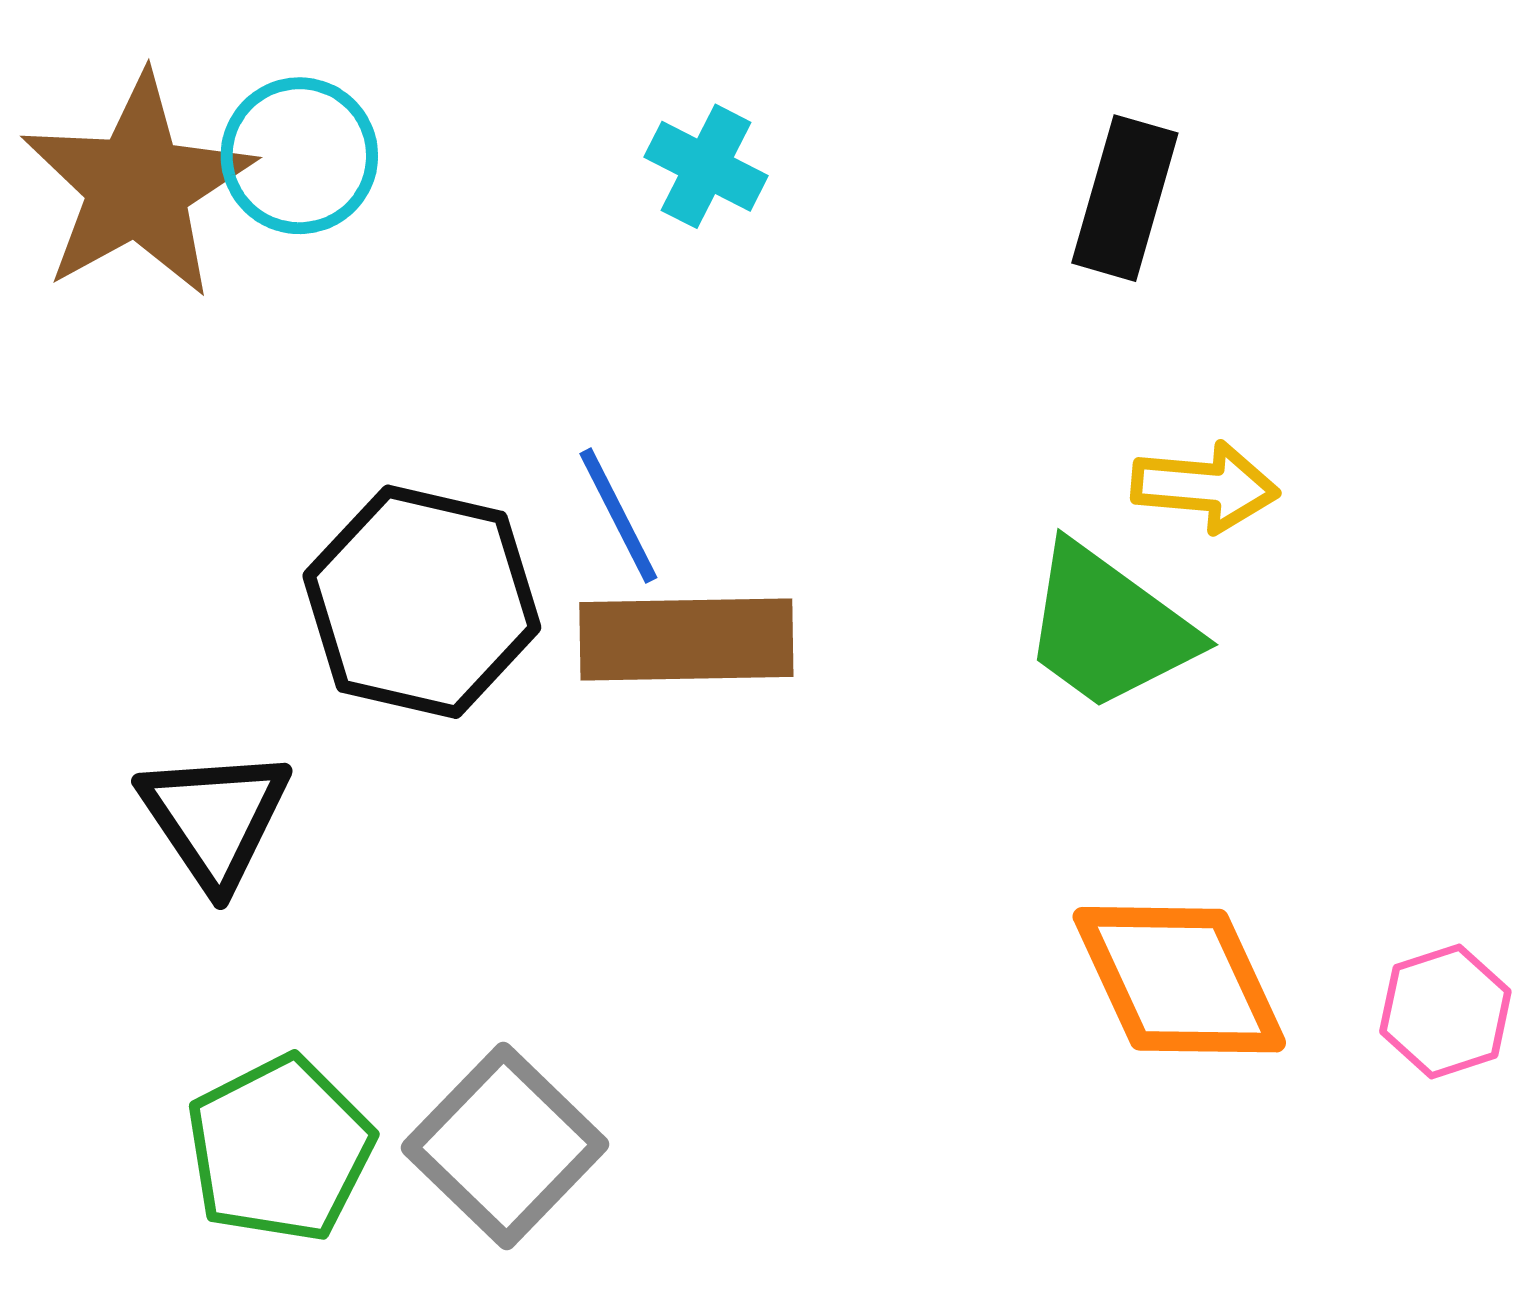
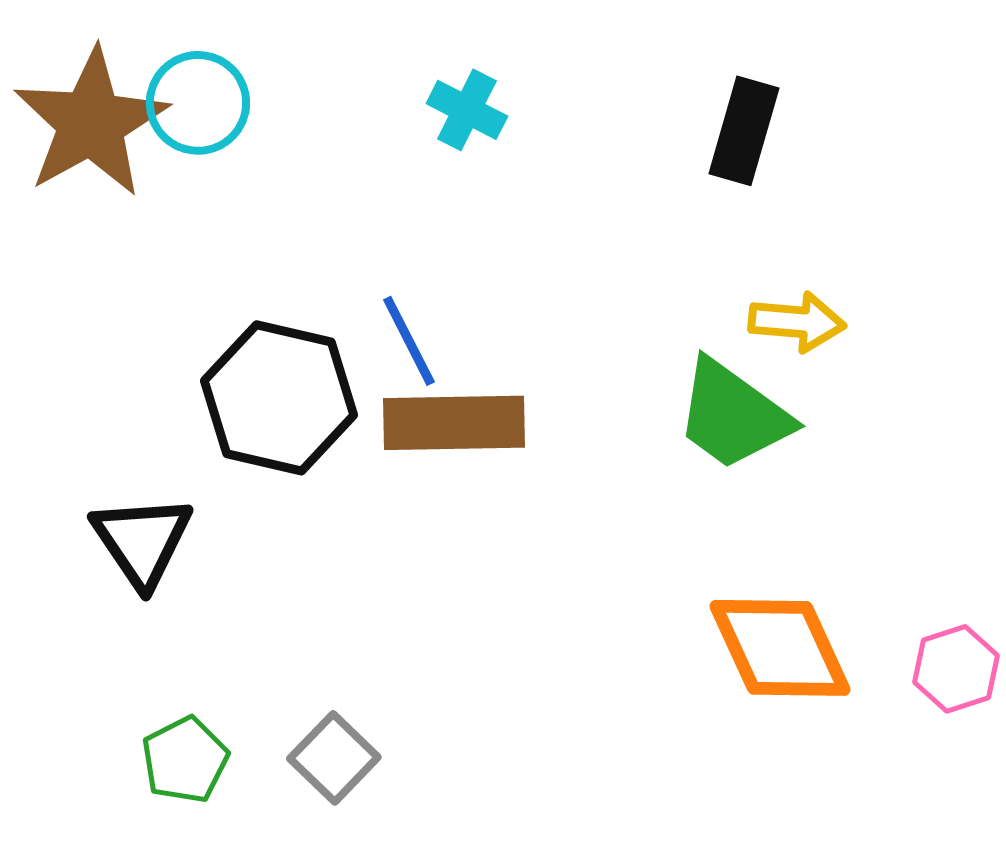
gray square: (505, 1146) -> (334, 758), size x0.7
green pentagon: (280, 1149) -> (185, 760), size x0.7

